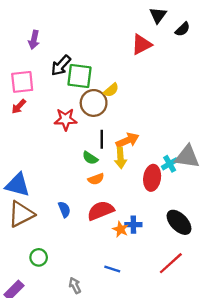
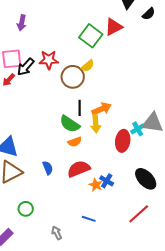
black arrow: (61, 66) -> (26, 67), moved
green square: (80, 76) -> (91, 36), moved, turned 30
red star: (66, 119) -> (49, 60), moved
green semicircle: (90, 158) -> (70, 124), size x1.5
blue cross: (133, 225) -> (107, 181), turned 32

